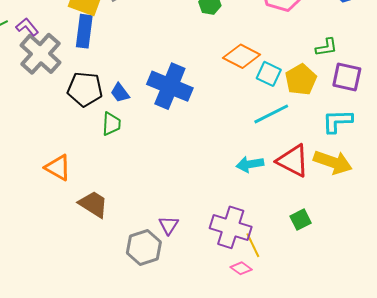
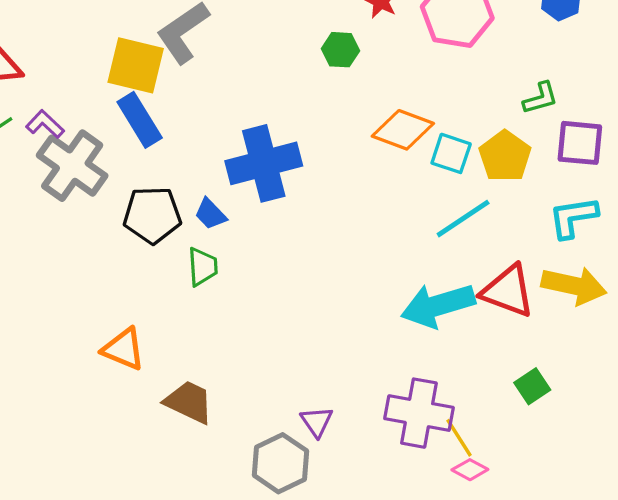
blue rectangle: (84, 31) -> (140, 120), turned -32
blue cross: (170, 86) -> (264, 163), moved, turned -30
cyan arrow: (250, 164) -> (438, 305), size x1.6
pink diamond: (241, 268) -> (470, 470), moved

